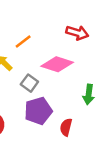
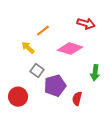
gray square: (29, 83) -> (37, 71), moved

